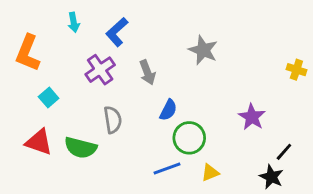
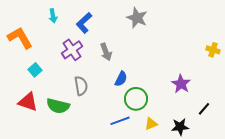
gray star: (203, 50) -> (137, 18), moved
orange L-shape: (28, 53) -> (20, 38), turned 128
black star: (271, 177) -> (180, 127), moved, turned -30

